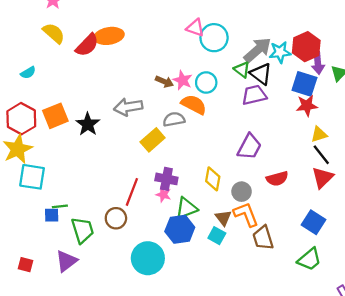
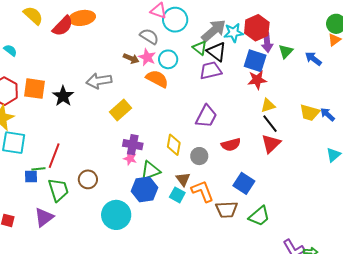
cyan semicircle: (28, 73) -> (10, 50), turned -112
orange square: (55, 116) -> (34, 89), turned 30
gray semicircle: (174, 119) -> (149, 36), moved, turned 42
red line: (132, 192) -> (54, 156), moved
orange L-shape: (246, 214) -> (202, 191), moved
blue square: (314, 222) -> (244, 183), moved
brown trapezoid: (263, 238) -> (227, 209), moved, turned -75

